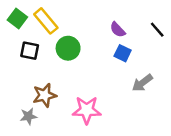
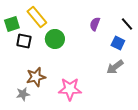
green square: (17, 18) -> (12, 24), moved, turned 35
purple semicircle: (118, 30) -> (95, 24), turned 64
blue square: (123, 53) -> (118, 43), moved

